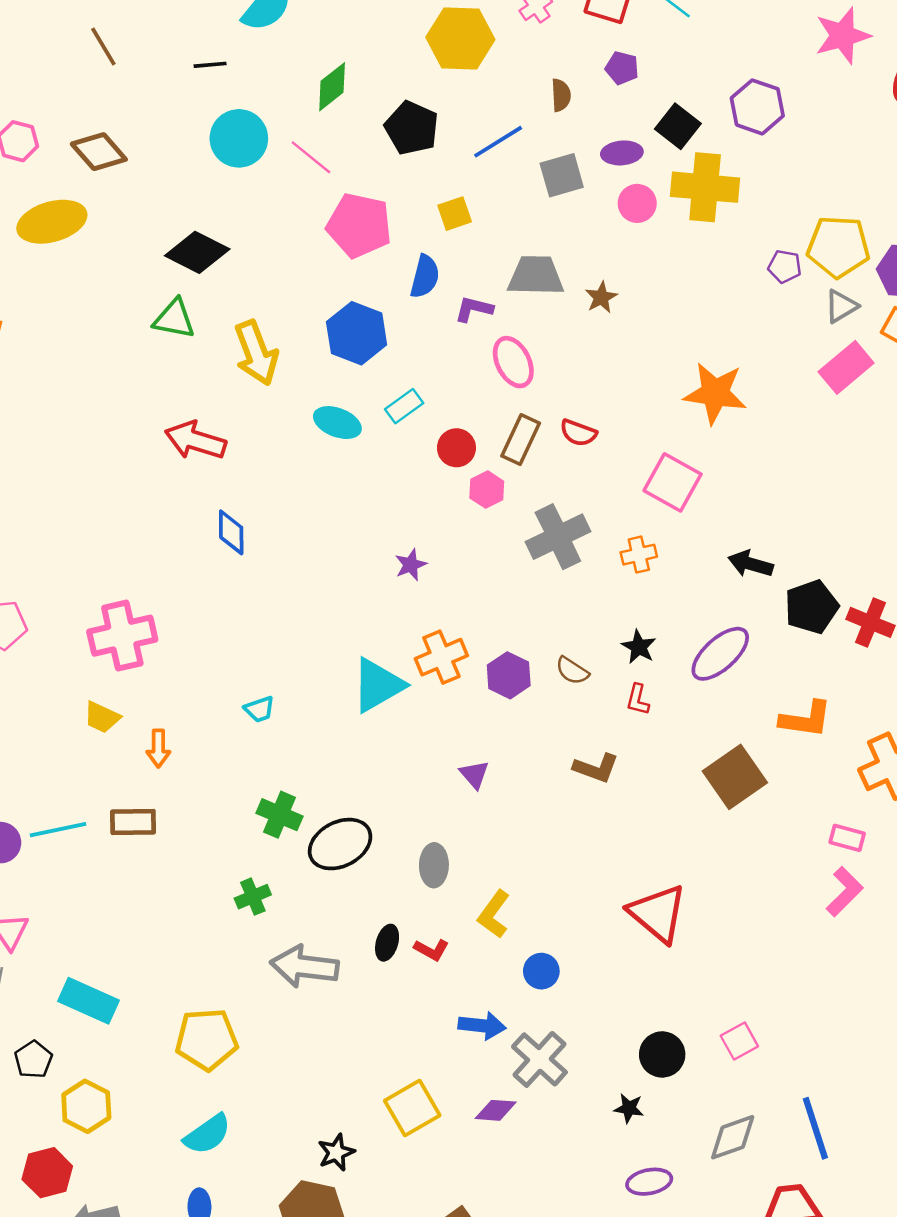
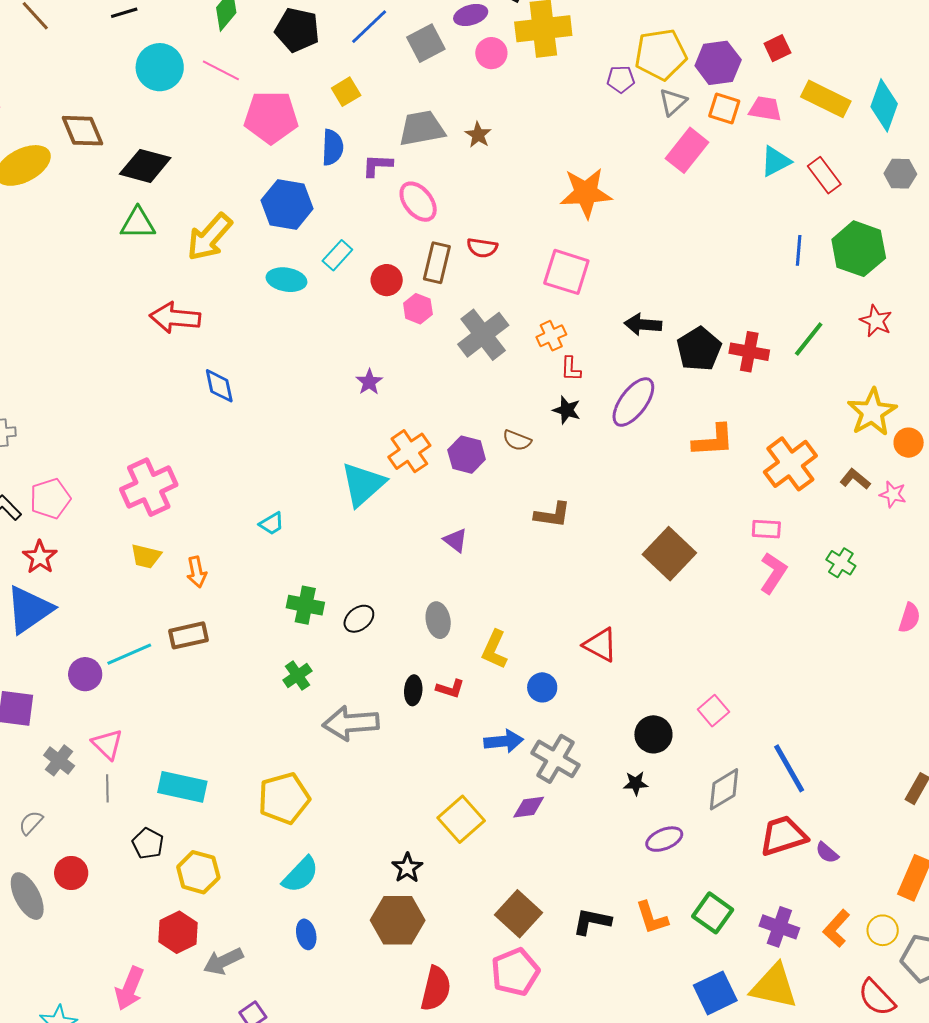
brown diamond: (99, 152) -> (83, 131), moved, turned 30
yellow arrow: (256, 353) -> (209, 237), turned 74
red L-shape: (638, 700) -> (571, 369), moved
brown square: (735, 777) -> (669, 554), moved
black ellipse: (340, 844) -> (359, 619), size x0.6
red triangle: (658, 913) -> (600, 645), moved, size x0.7

